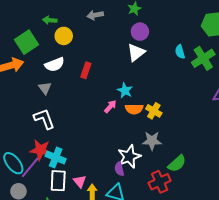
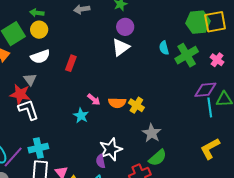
yellow circle: (64, 36) -> (39, 30), moved
cyan star: (125, 91) -> (81, 116), moved
pink arrow: (110, 106) -> (94, 100), turned 88
gray star: (152, 141) -> (152, 133), moved, turned 30
red star: (40, 150) -> (20, 94), moved
cyan cross: (56, 157) -> (38, 148), turned -36

